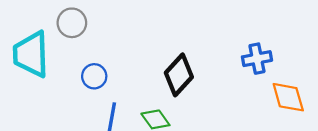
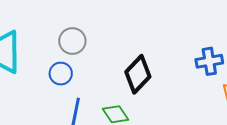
gray circle: (72, 23) -> (72, 41), moved

